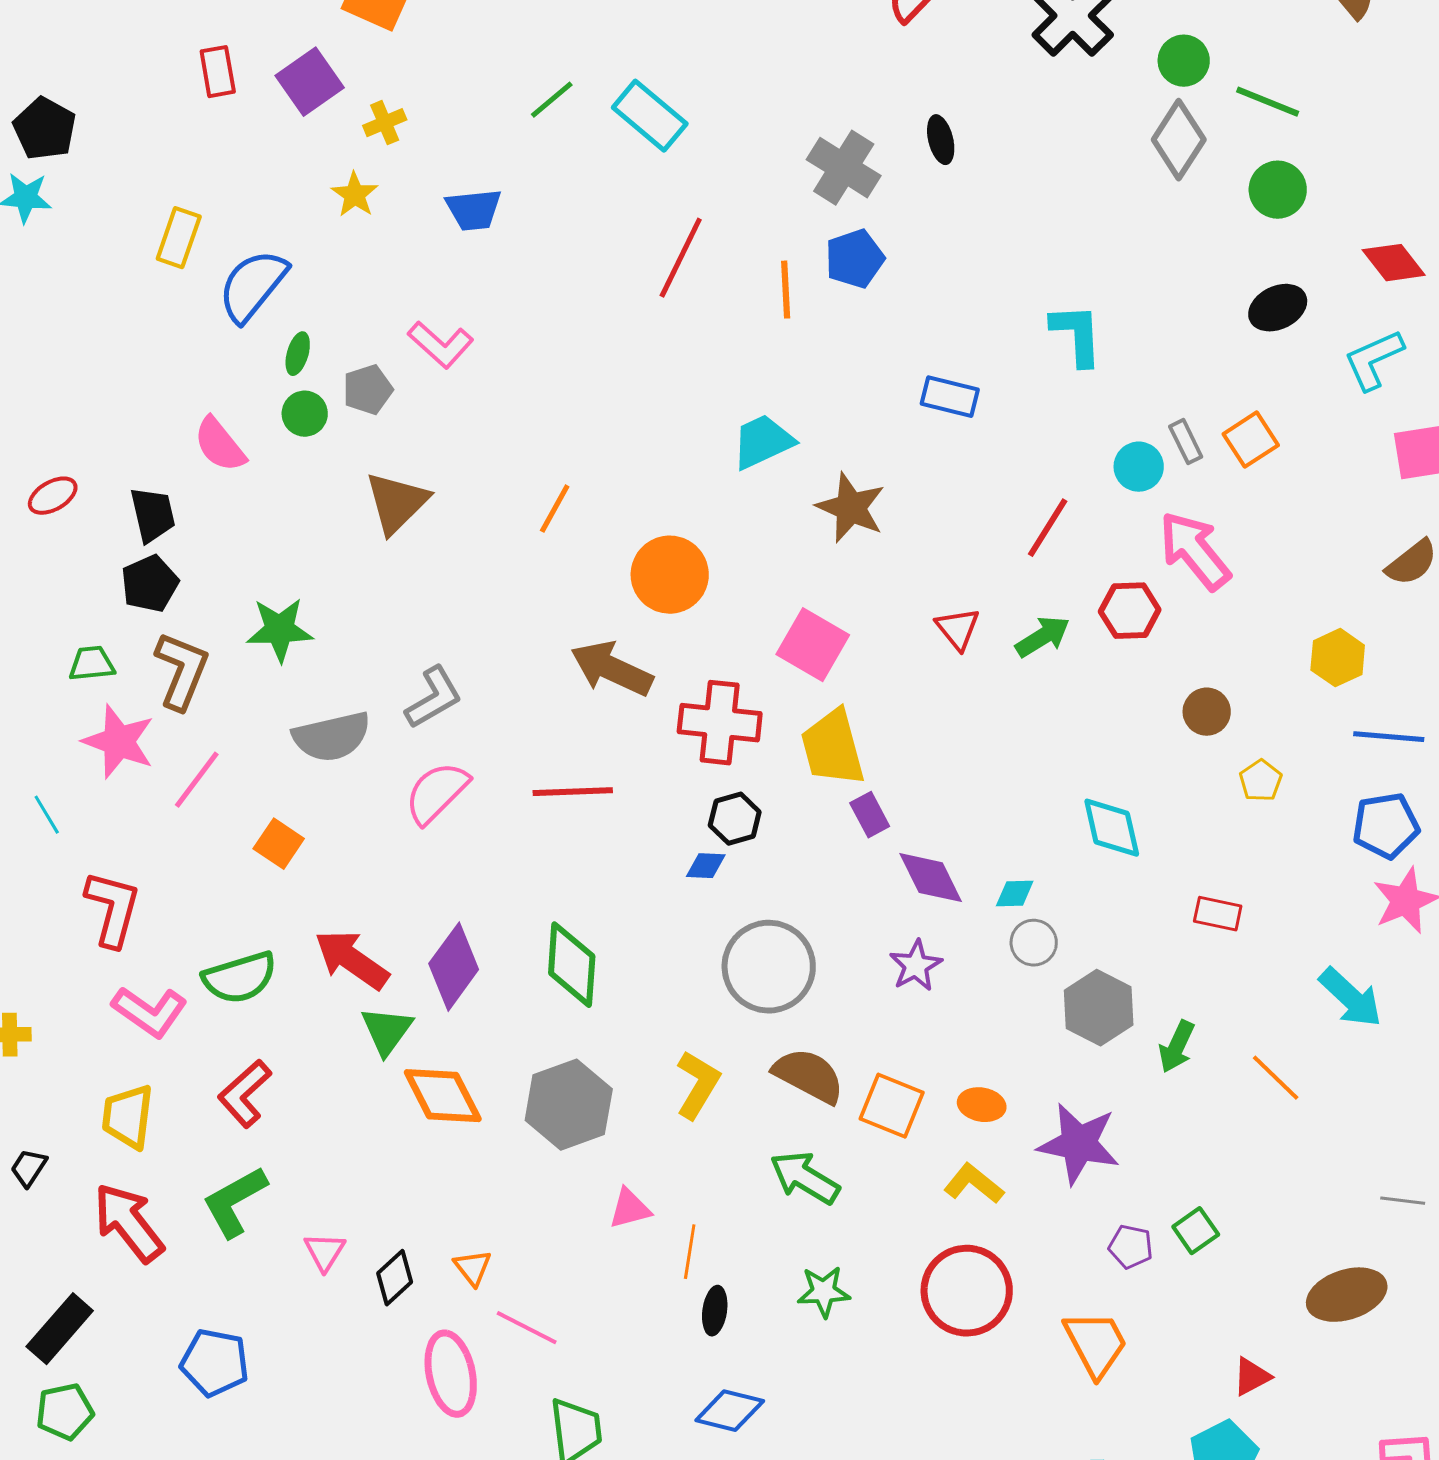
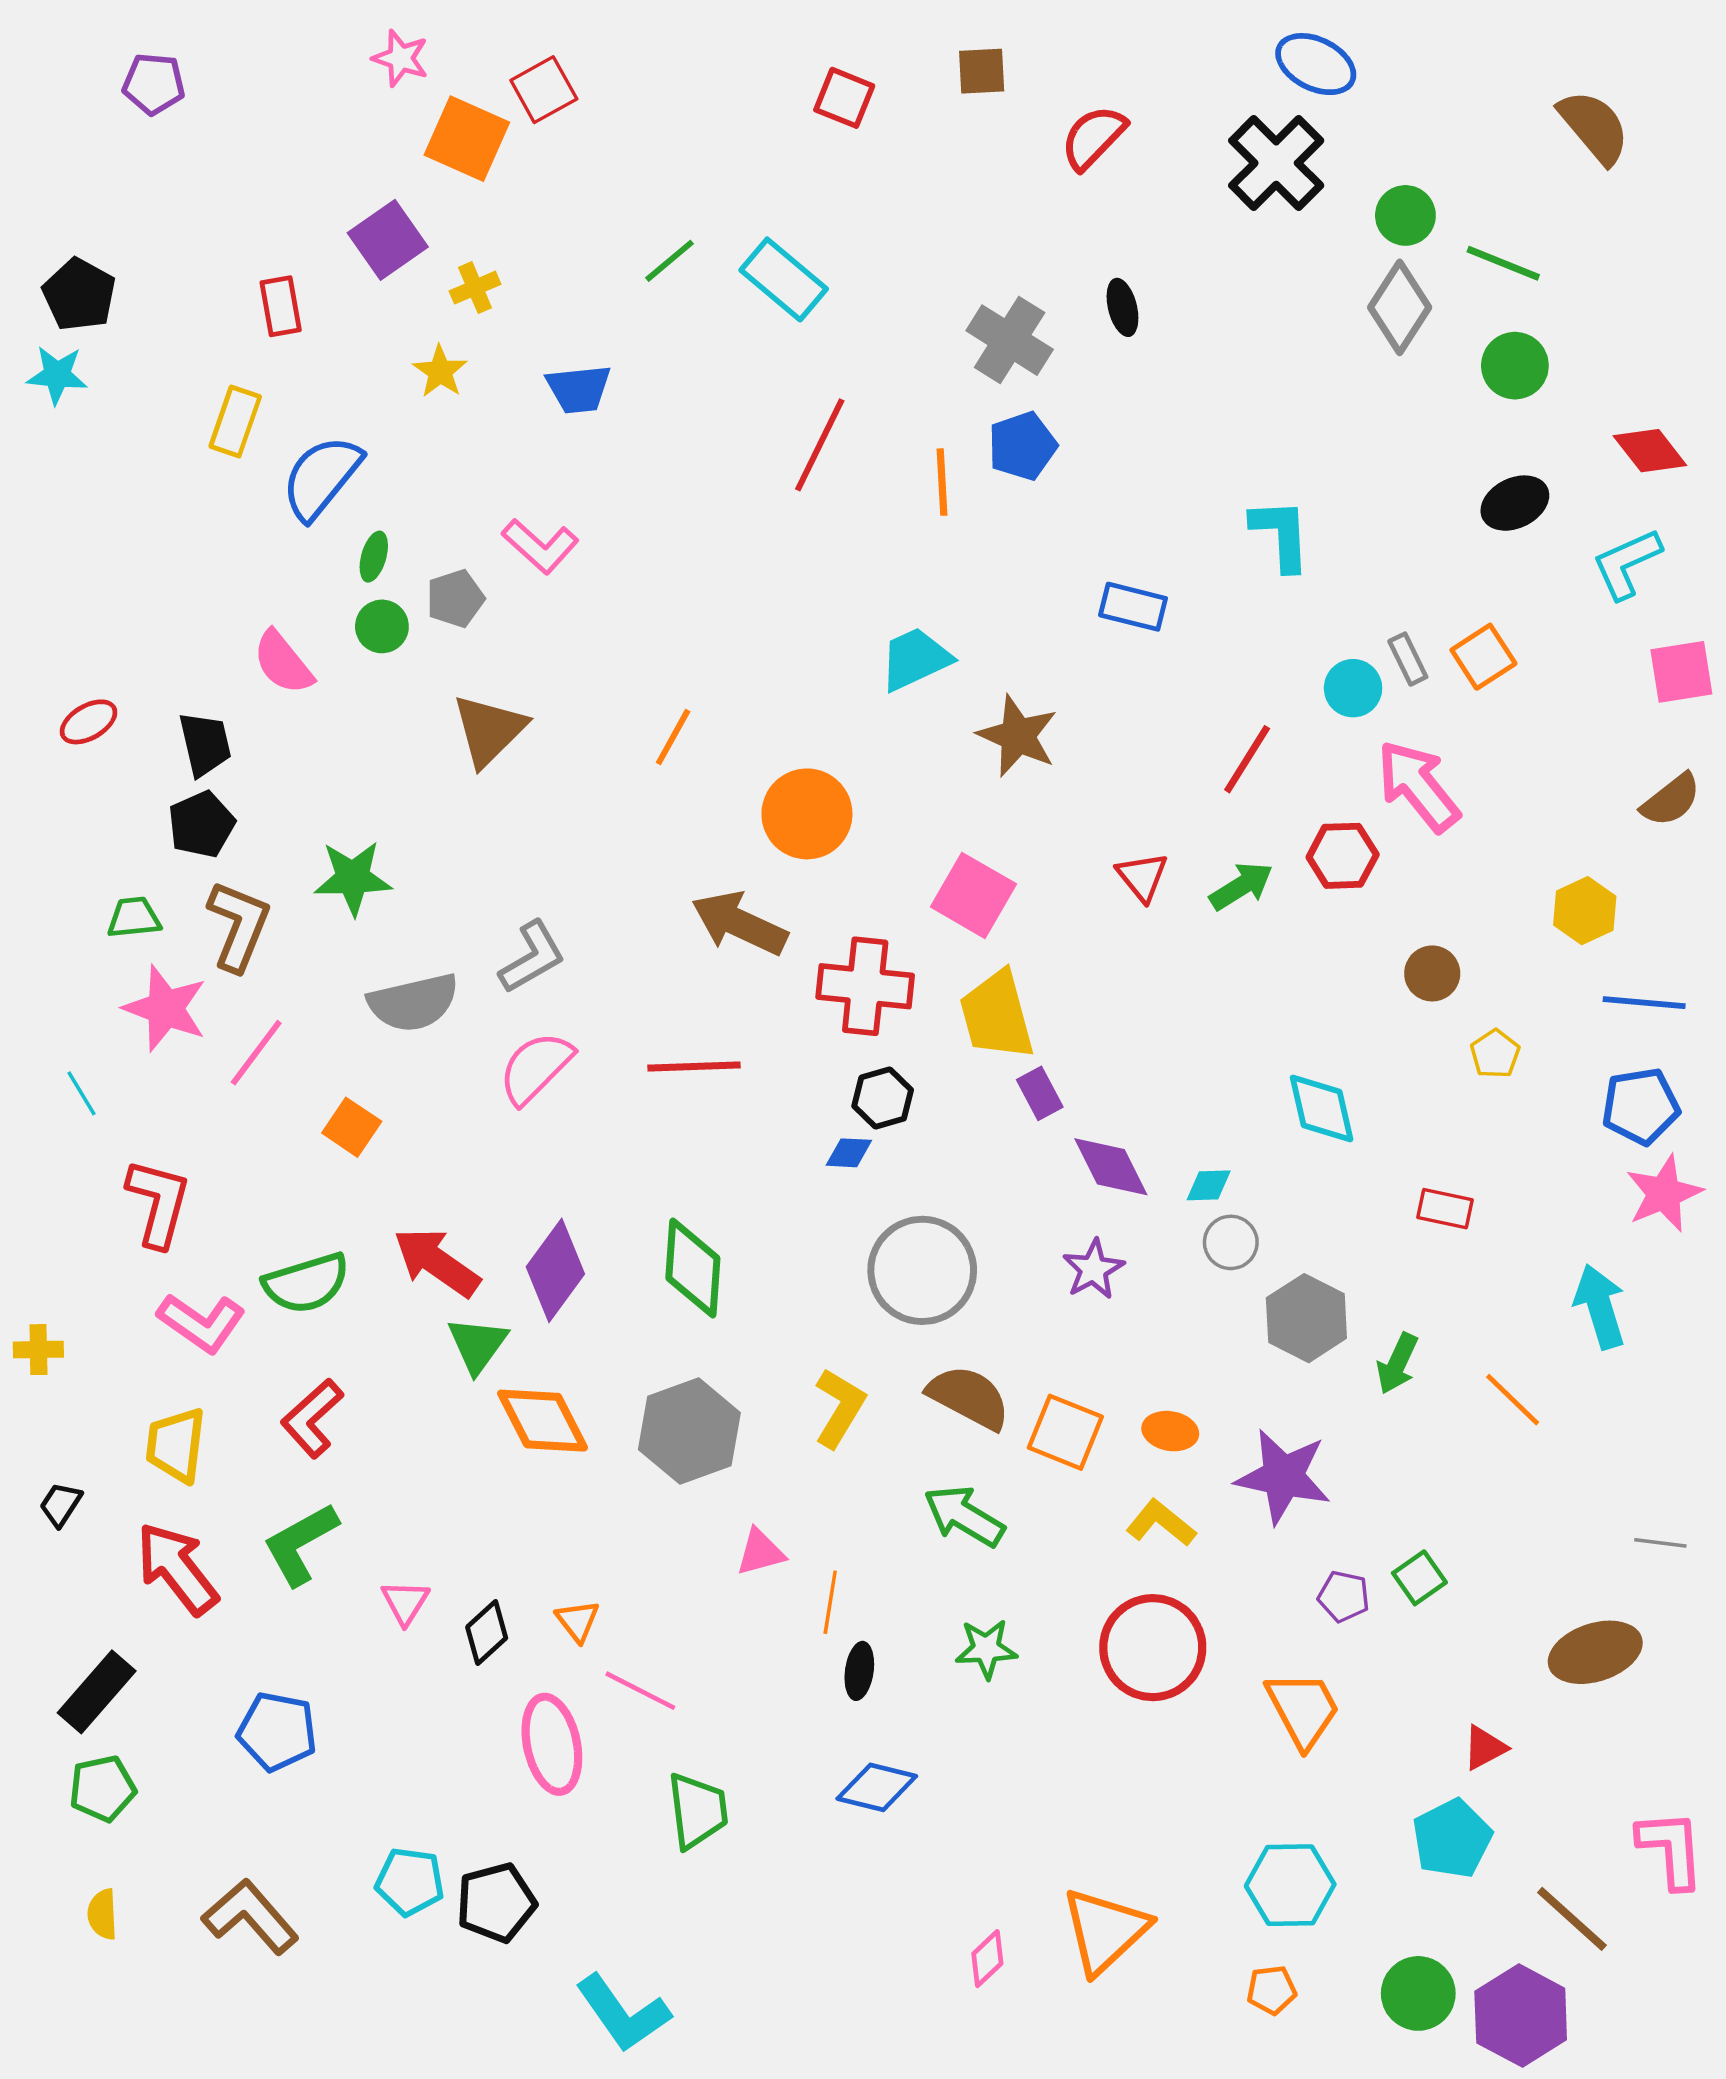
red rectangle: (218, 72) -> (281, 306), moved
cyan arrow: (1351, 998) -> (1600, 1306), turned -150

